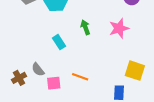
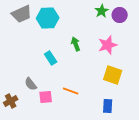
yellow square: (135, 71) -> (113, 75), moved
brown cross: (19, 78) -> (11, 101), moved

